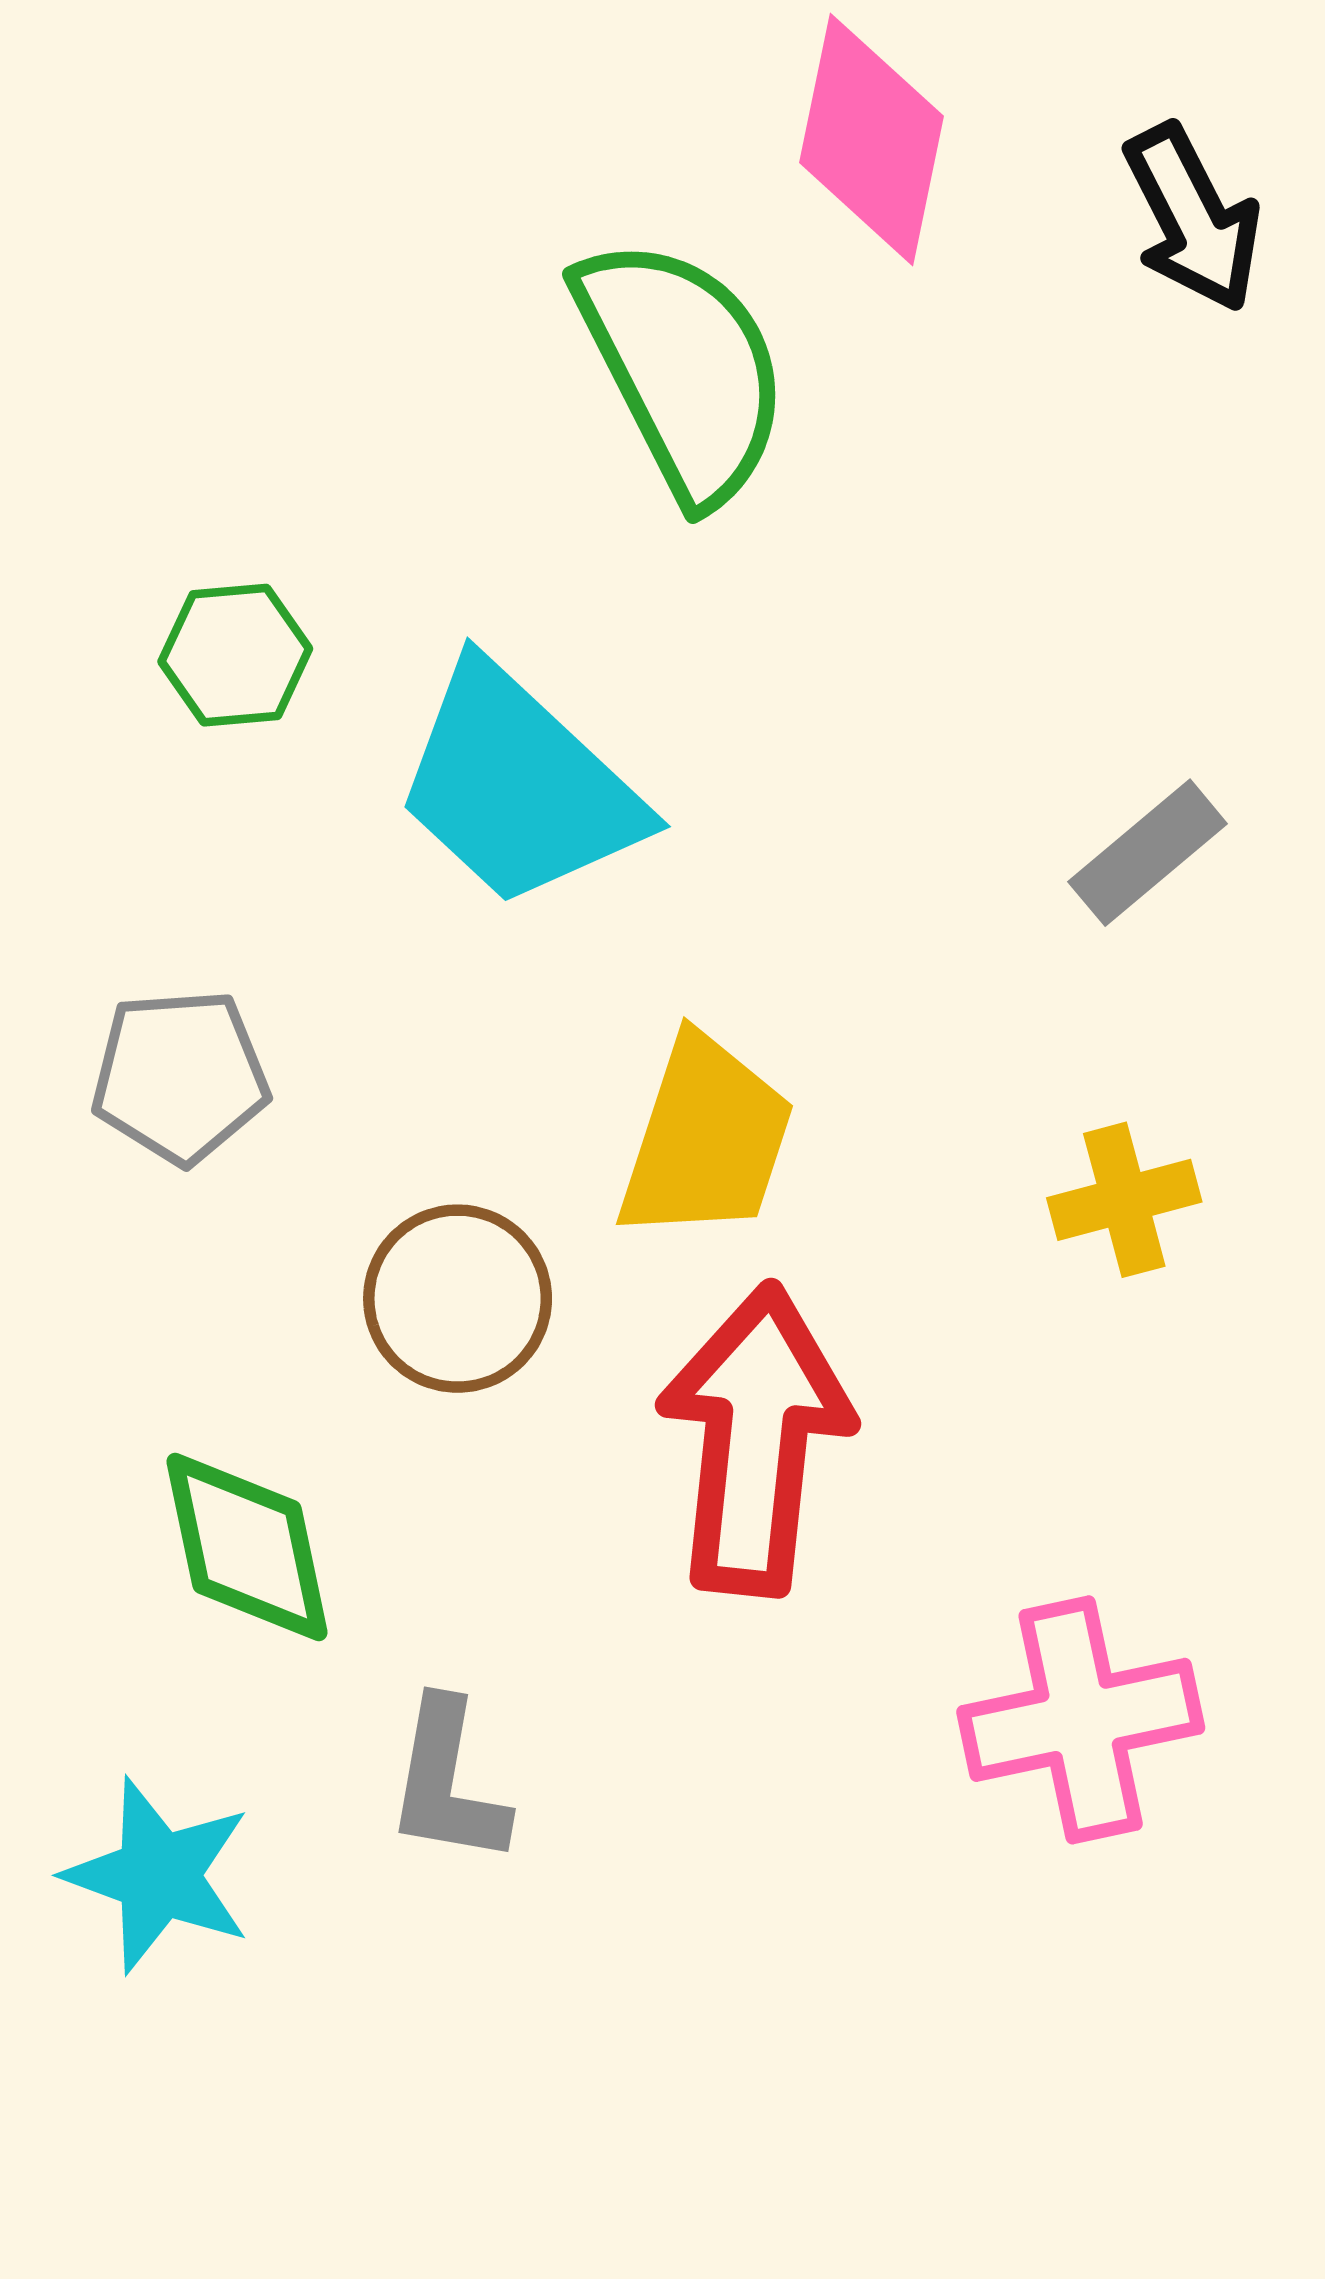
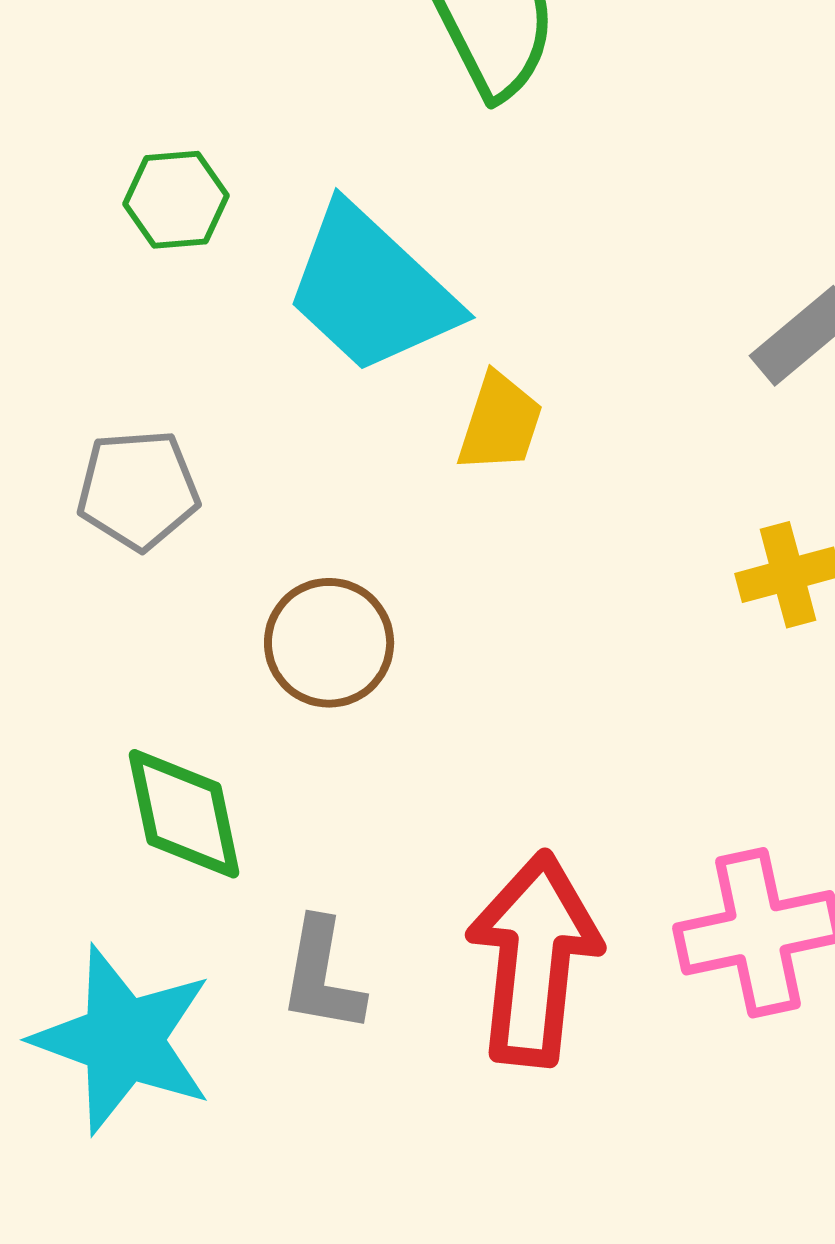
yellow trapezoid: (706, 1139) -> (500, 423), moved, size x0.7
red arrow: (755, 1440) -> (534, 959), moved
cyan star: (158, 1875) -> (123, 1040), size x1.4

